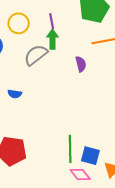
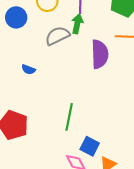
purple semicircle: (81, 64) -> (100, 54), size x1.8
green line: (70, 149) -> (69, 117), moved

